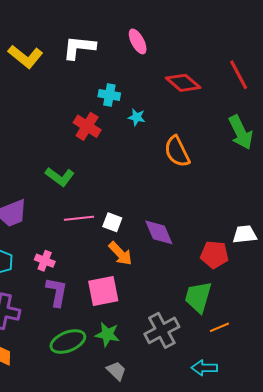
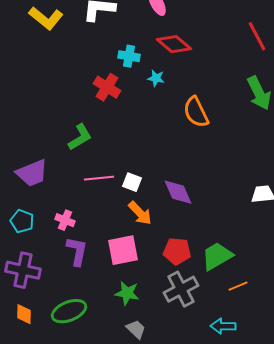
red diamond: (183, 83) -> (174, 44), moved
green L-shape: (60, 177) -> (80, 137), turned -68
red pentagon: (214, 255) -> (177, 251), moved
green trapezoid: (198, 297) -> (217, 256), turned 44
green ellipse: (68, 341) -> (69, 311), moved

